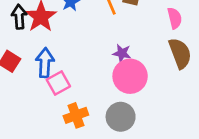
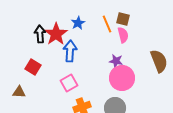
pink semicircle: (175, 18) -> (123, 35), moved
blue arrow: (45, 63) -> (70, 51), moved

